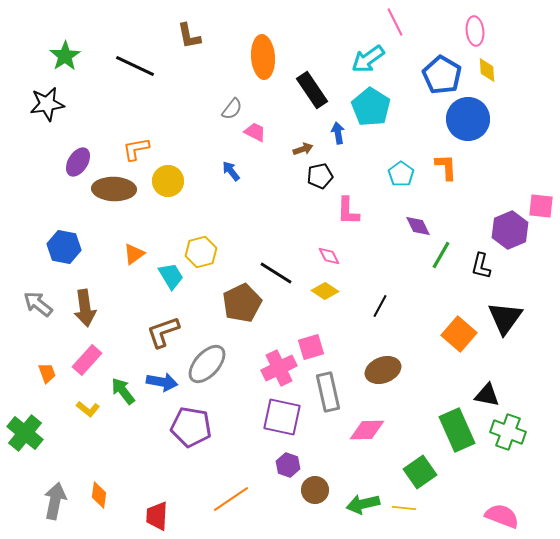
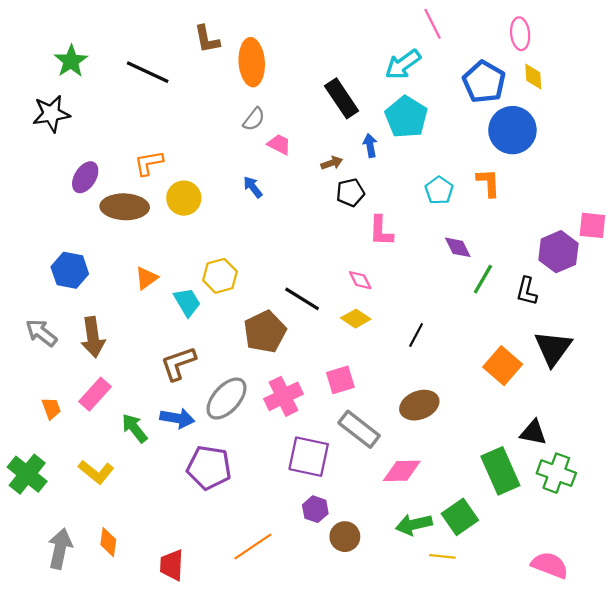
orange ellipse: (263, 57) -> (252, 62), moved
pink cross: (279, 368) -> (283, 396), moved
gray rectangle: (328, 392) -> (359, 429), turned -39
yellow L-shape: (88, 409) -> (96, 472), moved, size x1.4
green arrow: (363, 504) -> (414, 525), moved

